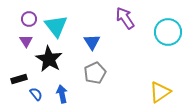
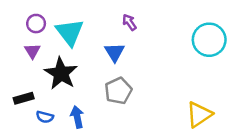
purple arrow: (125, 18) -> (129, 22), moved, size x0.6
blue semicircle: (36, 94) -> (45, 117), turned 144

